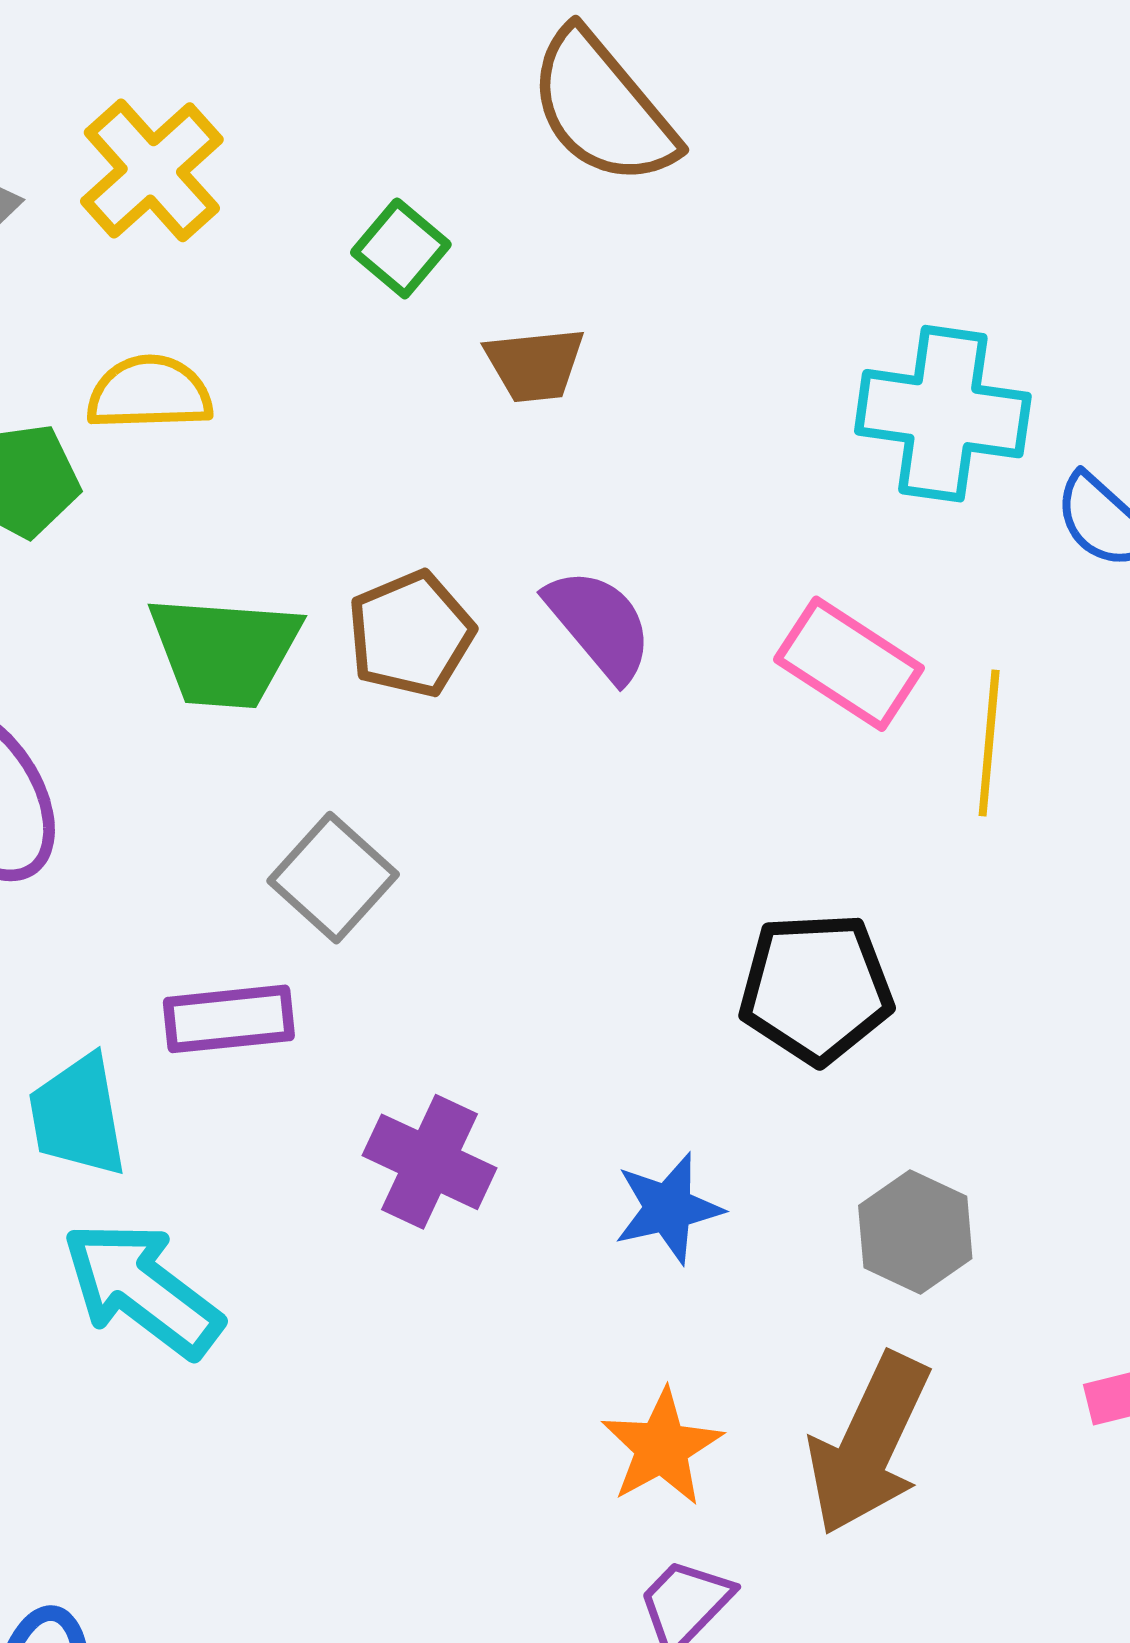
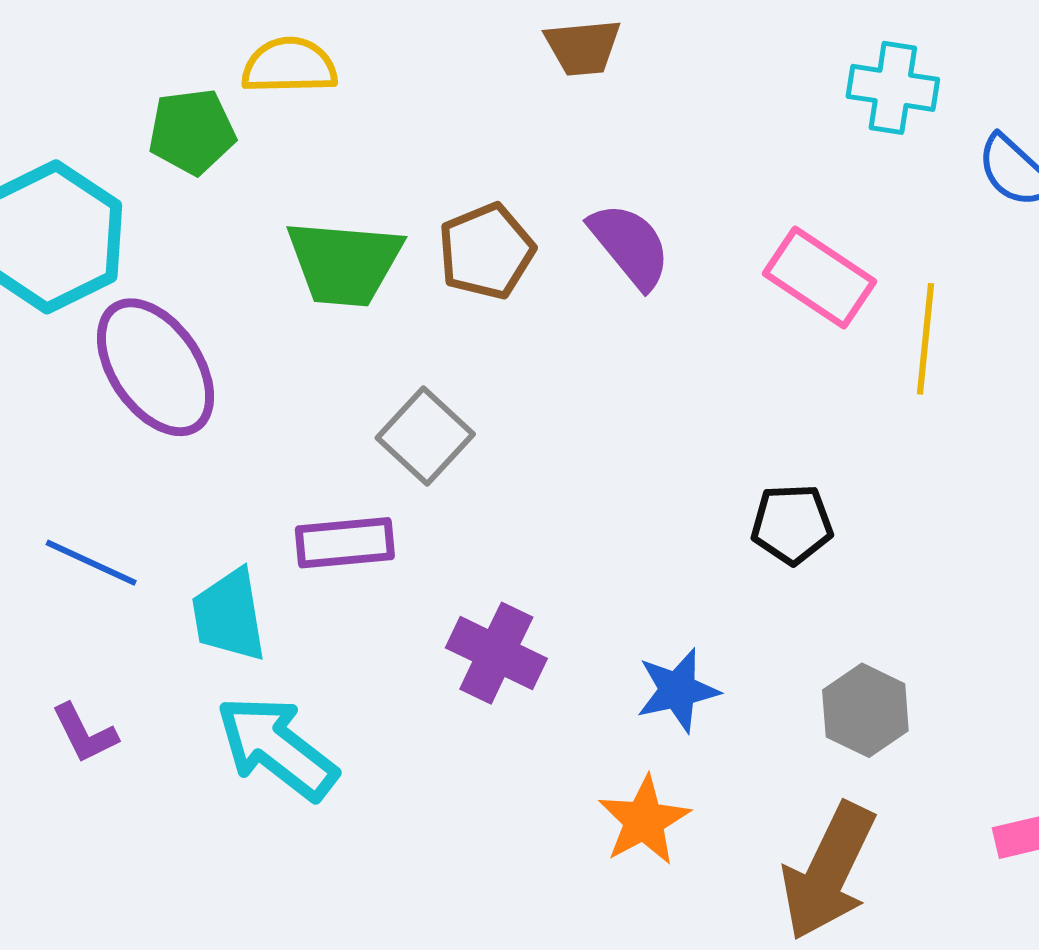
cyan cross: (943, 414) -> (893, 88), size x0.7
black pentagon: (816, 988) -> (792, 524), size x0.7
orange star: (662, 1447) -> (644, 820), moved

